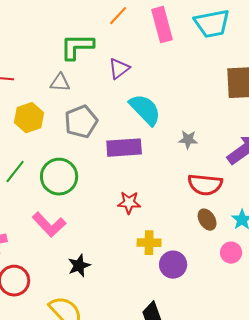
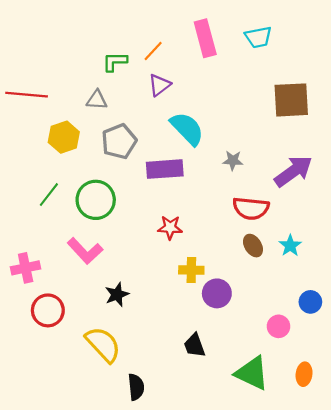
orange line: (118, 16) -> (153, 51), moved
cyan trapezoid: (212, 24) -> (258, 37), size x0.7
green L-shape: (77, 47) -> (115, 62), size x0.7
pink circle: (231, 253) -> (279, 326), moved

